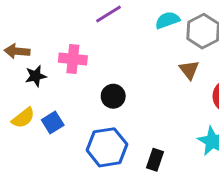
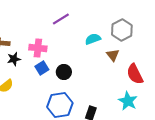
cyan semicircle: (167, 20) -> (93, 39), moved
blue square: (53, 123) -> (42, 68), moved

